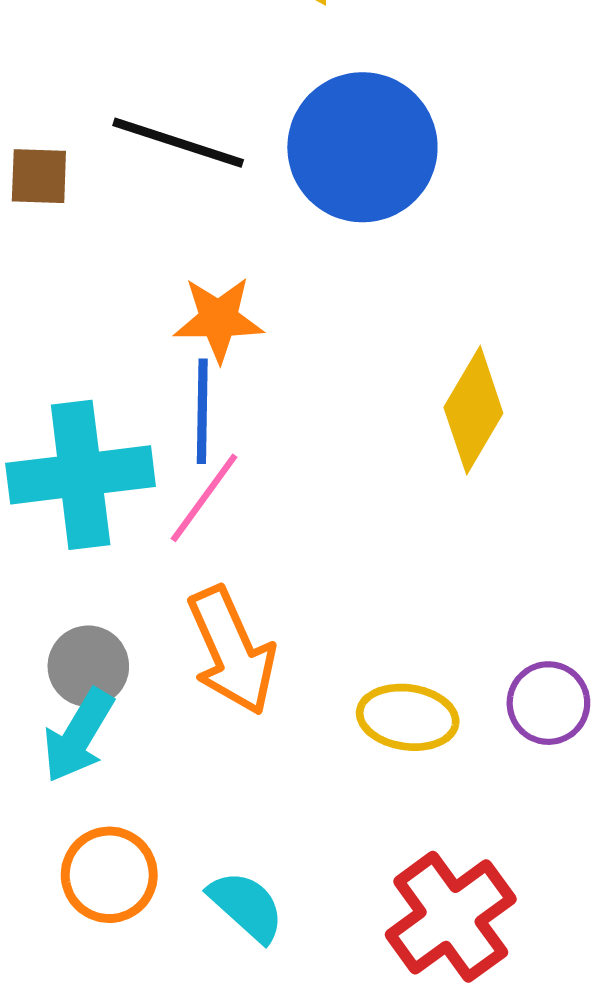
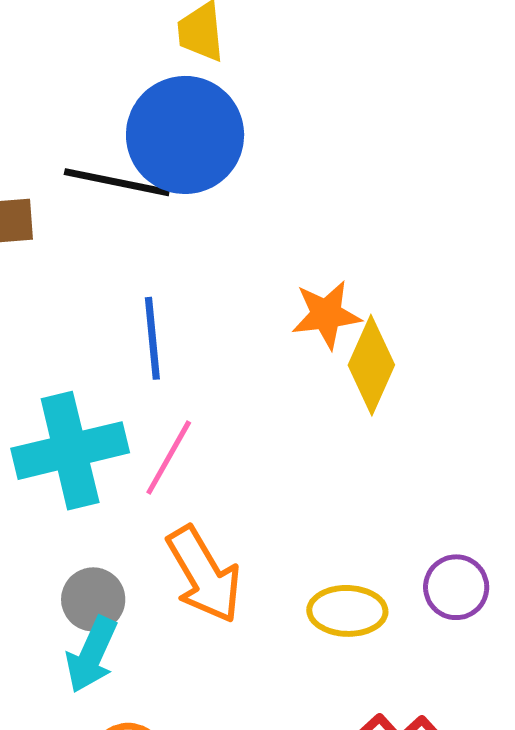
blue circle: (362, 147) -> (185, 135), moved
orange star: (219, 319) -> (326, 315), moved
blue line: (202, 411) -> (152, 338), moved

